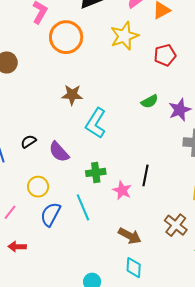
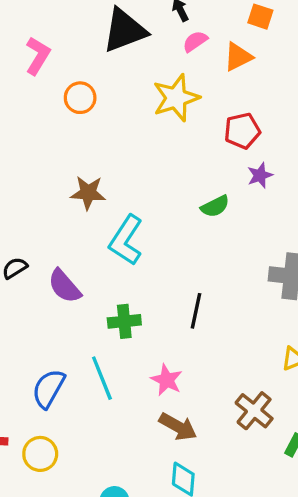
orange circle: (66, 37) -> (80, 98), size x0.6
purple star: (180, 110) -> (260, 175), moved, size x0.7
black line: (145, 175) -> (196, 311), moved
yellow circle: (38, 187) -> (40, 454), moved
pink star: (122, 190) -> (167, 380), moved

